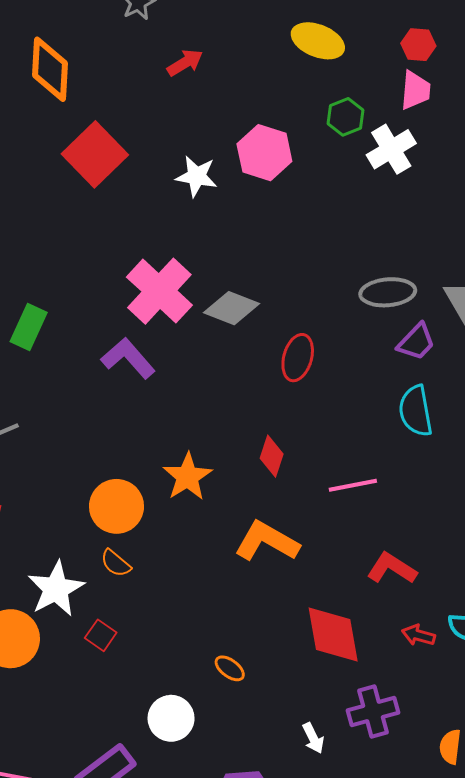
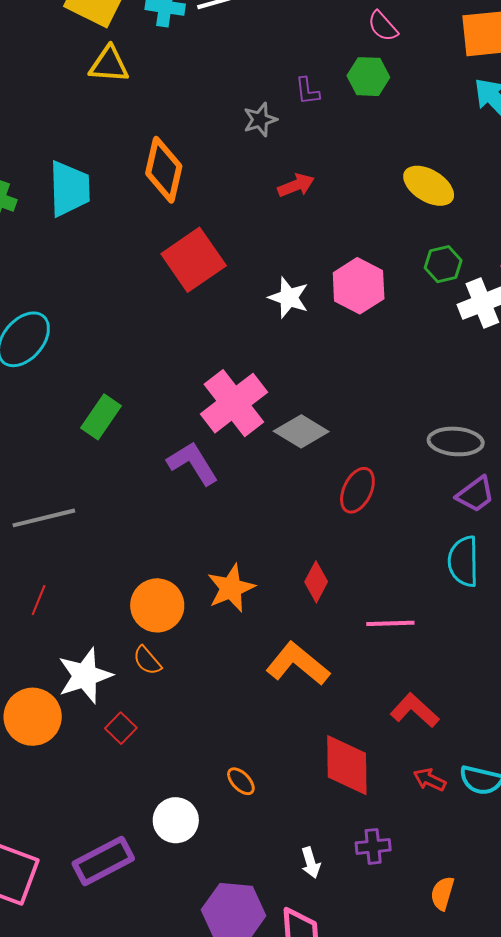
purple cross: (373, 712) -> (373, 846), size x0.7

